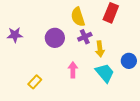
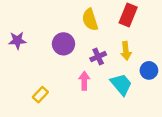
purple cross: (85, 37) -> (98, 57), moved
yellow arrow: (100, 49) -> (126, 51), moved

